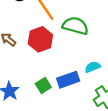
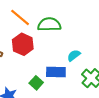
blue rectangle: (68, 80) -> (56, 72), turned 36

